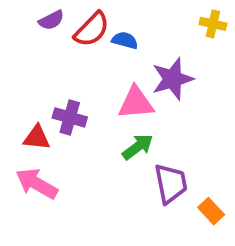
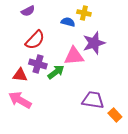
yellow cross: (213, 24) -> (84, 13), moved
red semicircle: (92, 29) -> (35, 40), moved
green arrow: (138, 147) -> (56, 72), moved
purple trapezoid: (171, 184) -> (93, 100), turned -70

